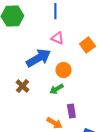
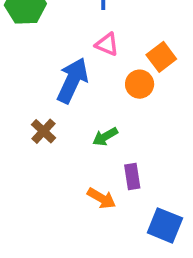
blue arrow: (38, 58) -> (72, 80), turned -35
orange circle: (63, 70) -> (140, 84), moved

